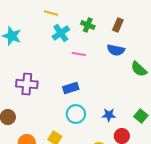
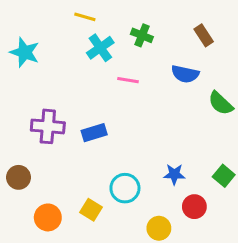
brown rectangle: (118, 25) -> (204, 35), moved, turned -56
blue rectangle: (71, 88) -> (94, 133), moved
cyan circle: (76, 114) -> (125, 188), moved

